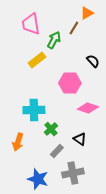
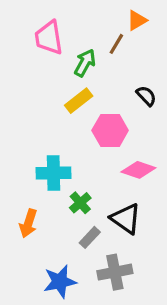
yellow rectangle: (37, 60) -> (79, 101), moved
black triangle: (80, 139) -> (126, 219), size x1.5
blue star: (38, 179) -> (60, 281), turned -30

